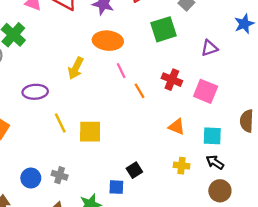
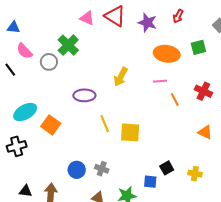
green square: (164, 29) -> (198, 47), size x0.7
orange ellipse: (108, 41) -> (167, 54), moved
pink line: (121, 71) -> (160, 81), turned -72
yellow cross: (182, 166) -> (195, 174), moved

